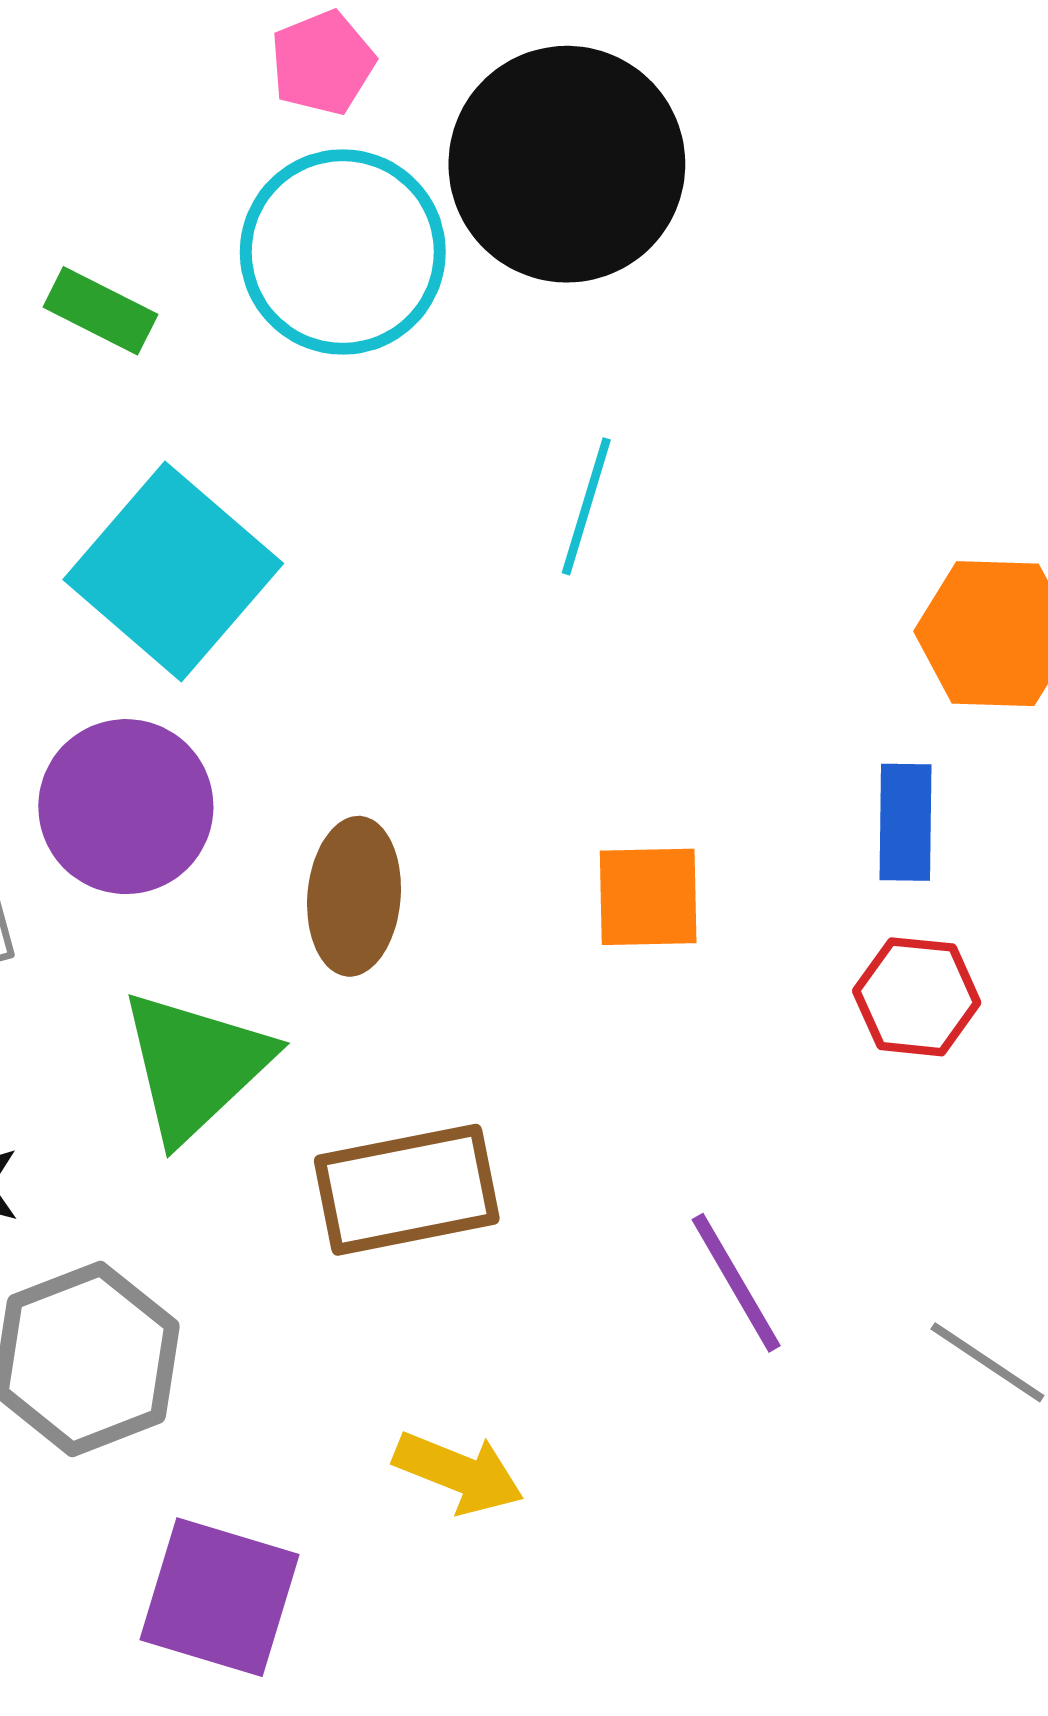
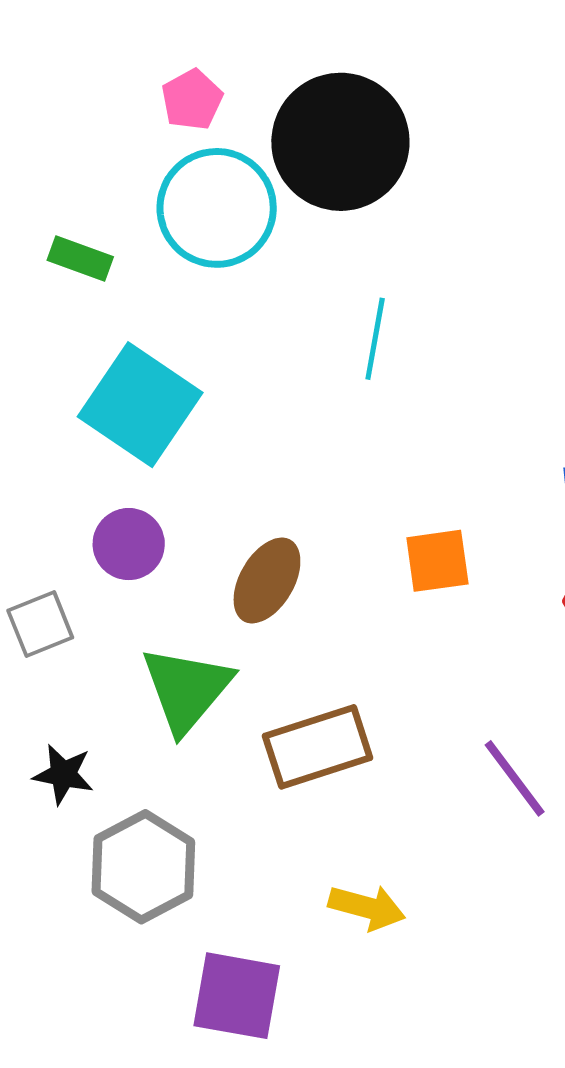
purple circle: (126, 807) -> (129, 544), size x0.7
brown ellipse: (354, 896) -> (267, 580), turned 32

